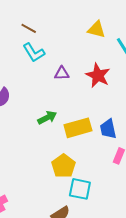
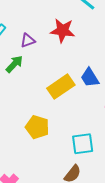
green arrow: (47, 118) -> (14, 64), moved
yellow pentagon: (63, 166) -> (37, 127), moved

